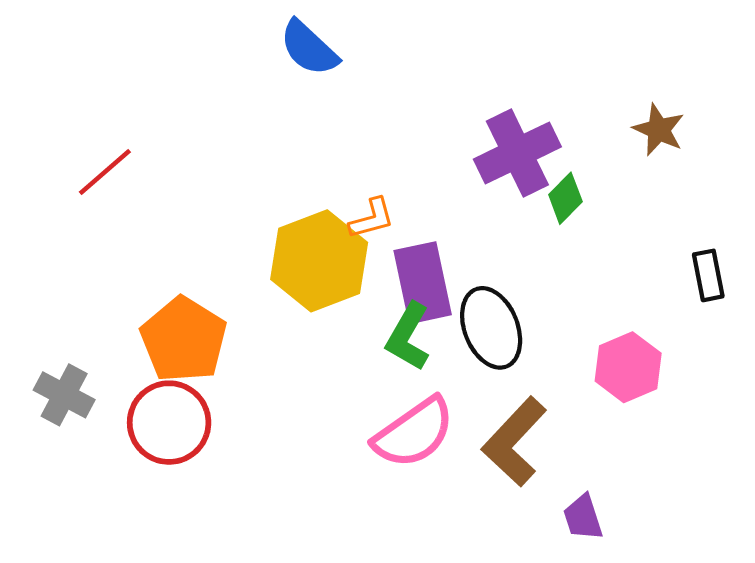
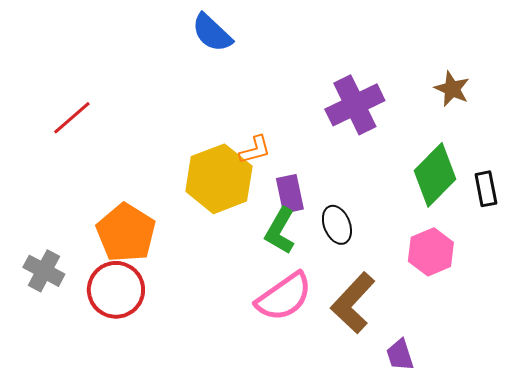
green diamond: (565, 198) -> (435, 175), moved, size x1.8
purple rectangle: (423, 283) -> (290, 194), size x0.7
black ellipse: (491, 328) -> (337, 225), size x0.7

